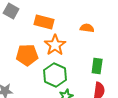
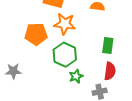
orange star: (55, 45) -> (65, 24), turned -30

